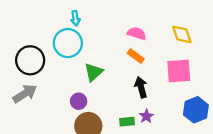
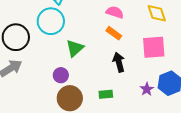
purple star: (146, 116) -> (147, 89), moved

